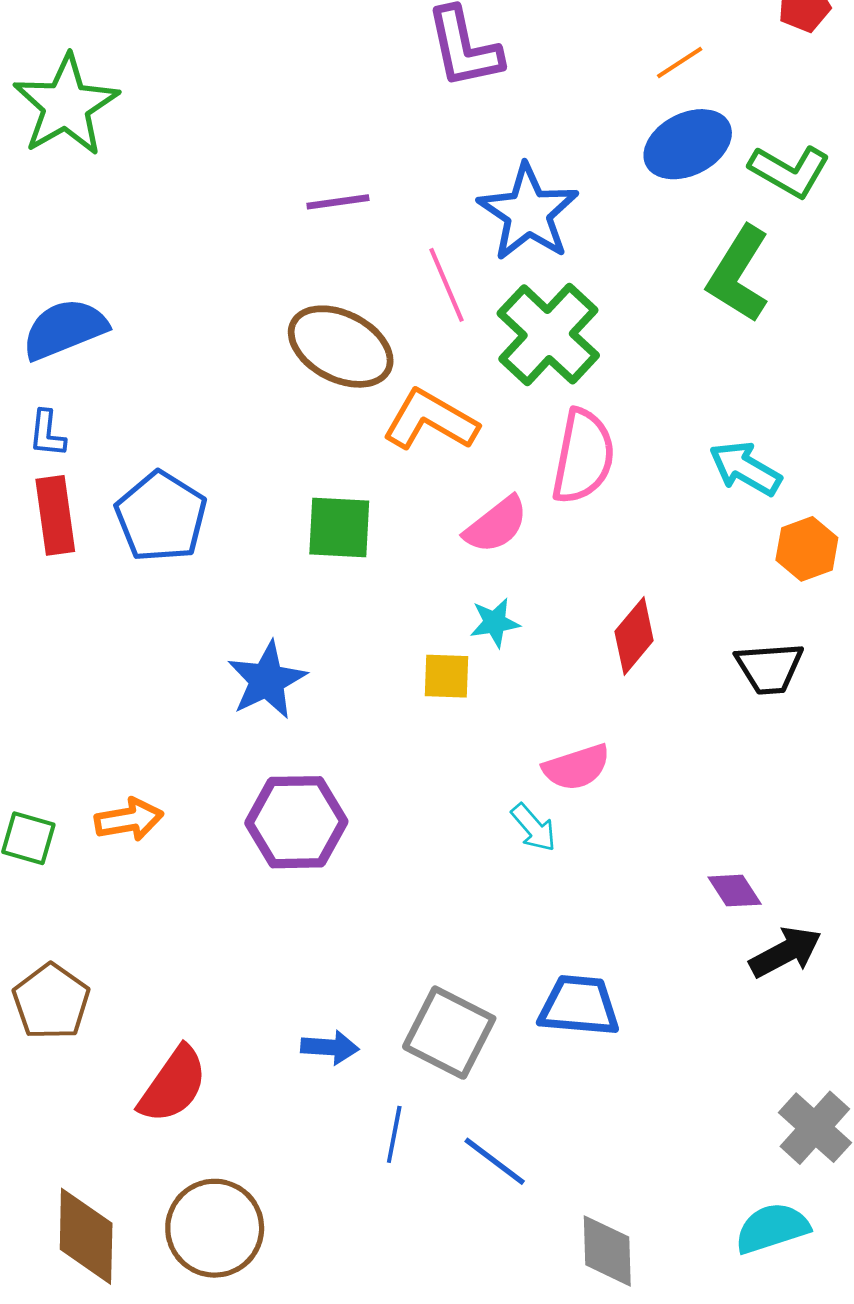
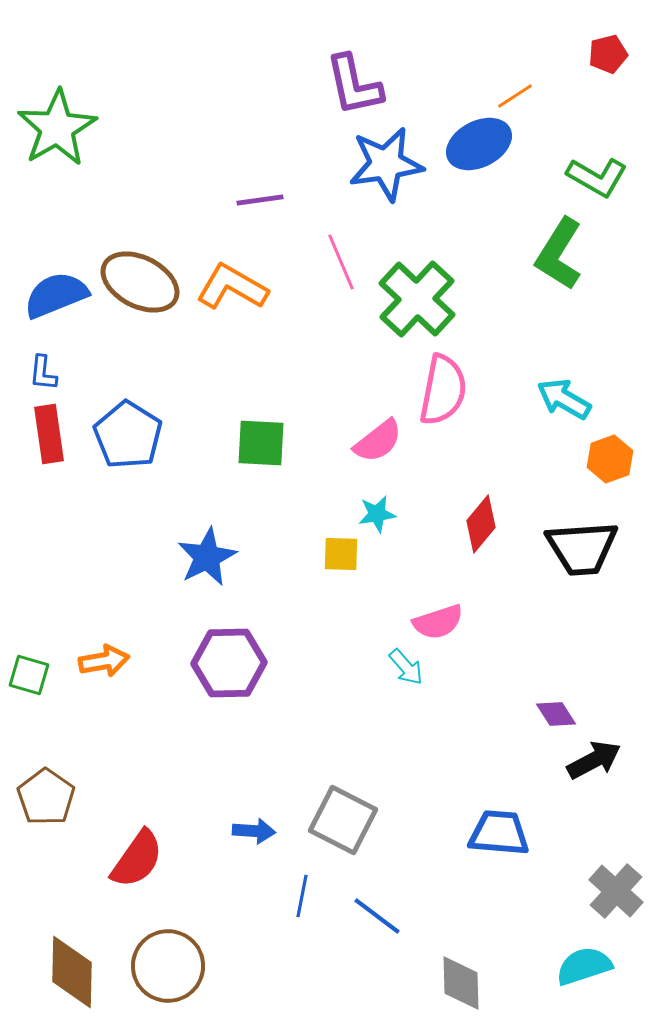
blue ellipse: (688, 144) -> (479, 144), moved
blue star: (528, 213) -> (386, 164), moved, turned 30
brown ellipse: (341, 347) -> (140, 282), moved
orange L-shape: (430, 420) -> (232, 287), moved
black trapezoid: (769, 668) -> (582, 548), size x1.4
blue trapezoid: (579, 1006) -> (499, 833), moved

